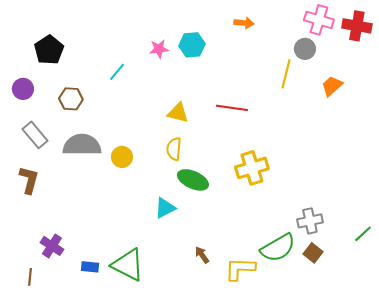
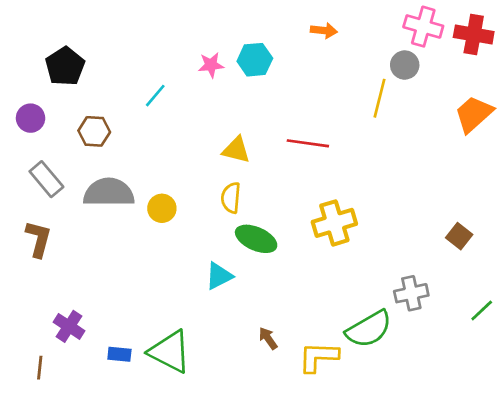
orange trapezoid: (332, 86) -> (474, 114), moved, size x1.4
brown square: (313, 253) -> (459, 236), moved

